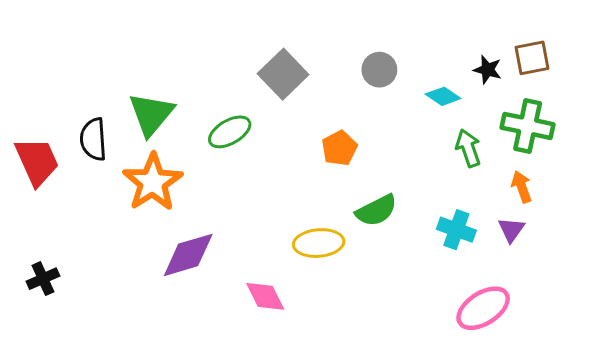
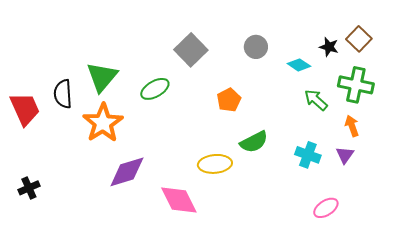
brown square: (532, 58) -> (359, 39), turned -35
green arrow: (468, 148) -> (316, 100), turned -30
pink diamond: (265, 296) -> (179, 200), size x1.4
pink ellipse: (483, 308) -> (326, 208), size x0.7

